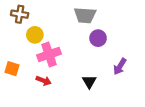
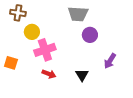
red arrow: (44, 81) -> (49, 74), moved

